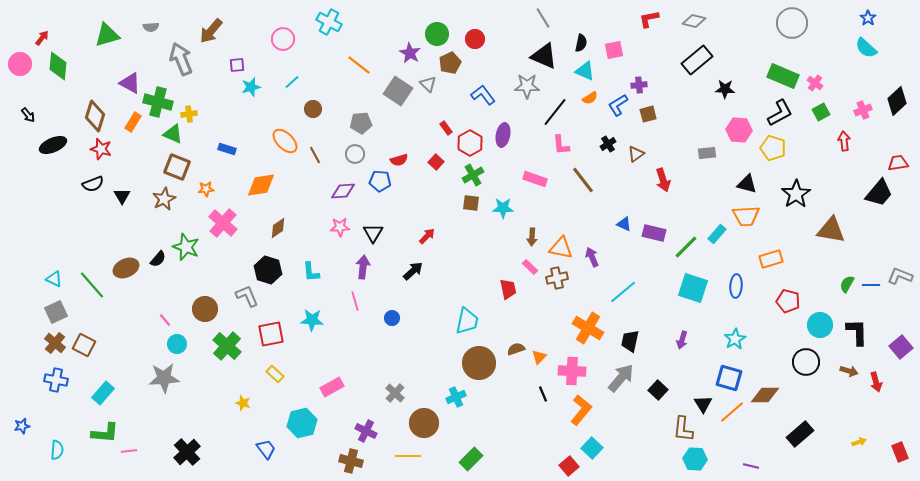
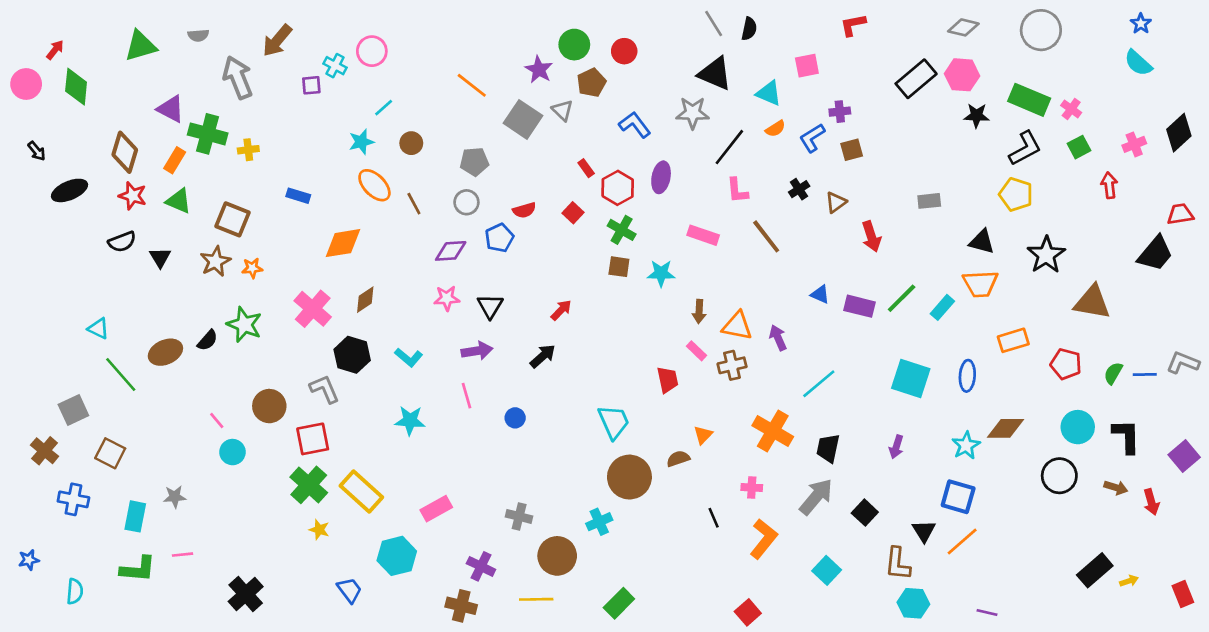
gray diamond: (694, 21) -> (963, 27), moved
cyan cross: (329, 22) -> (335, 66), moved, size x0.7
black semicircle: (581, 43) -> (749, 29), moved
cyan star: (251, 87) -> (361, 142), moved
black star: (725, 89) -> (977, 116), moved
pink hexagon: (739, 130) -> (962, 75), moved
green triangle: (173, 134) -> (179, 201), moved
green cross: (473, 175) -> (622, 230), turned -30
blue pentagon: (380, 181) -> (499, 238), turned -30
orange star: (206, 189) -> (252, 268), moved
pink cross: (223, 223) -> (313, 309), moved
green line: (686, 247) -> (902, 298), moved
purple arrow: (363, 267) -> (477, 351), turned 75
cyan L-shape: (311, 272) -> (409, 357), turned -45
cyan triangle: (54, 279) -> (98, 328), moved
red pentagon: (788, 301) -> (1066, 364), moved
cyan trapezoid: (467, 321) -> (614, 422), turned -36
red square: (271, 334) -> (313, 439), moved
brown cross: (55, 343) -> (45, 451), moved
green cross: (227, 346) -> (309, 485), moved
orange triangle: (539, 357) -> (703, 435), moved
pink cross: (572, 371) -> (752, 488), size x0.6
yellow rectangle: (275, 374) -> (361, 491), size x1.8
gray star: (164, 378) -> (175, 497), moved, size x0.6
cyan rectangle: (103, 393) -> (135, 516), turned -30
gray cross: (395, 393) -> (519, 516), turned -30
brown diamond: (765, 395) -> (1005, 428), moved
black rectangle: (800, 434) -> (1095, 570), moved
cyan square: (592, 448) -> (827, 570), moved
pink line: (129, 451) -> (183, 555), moved

